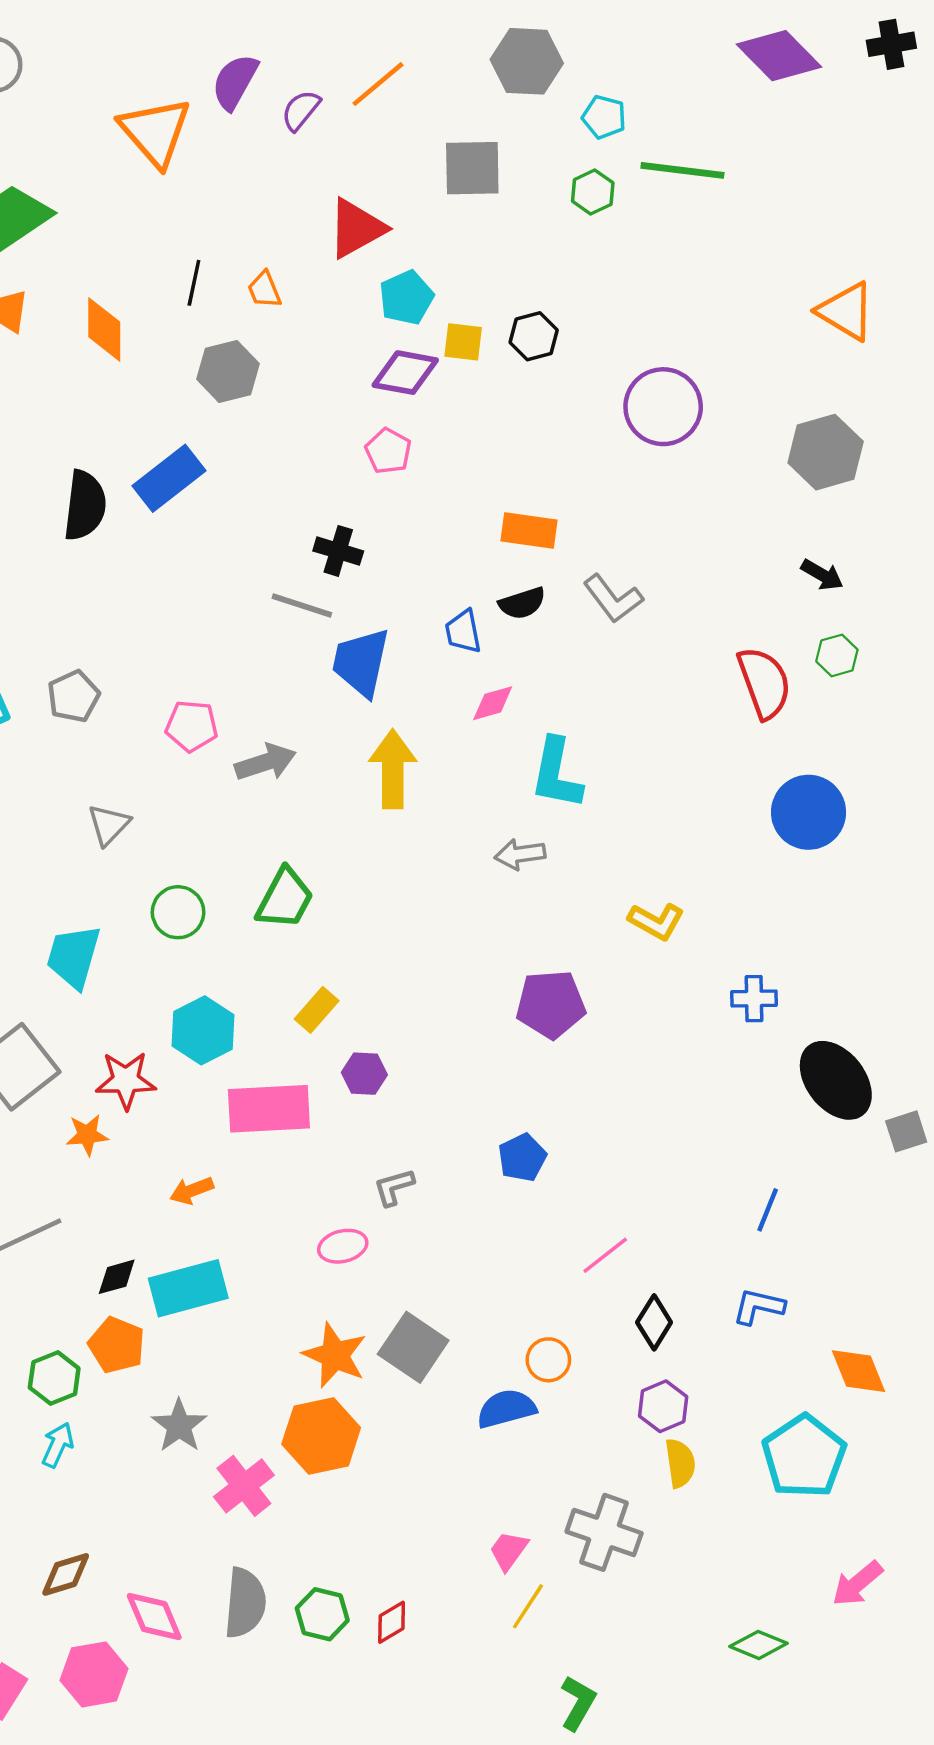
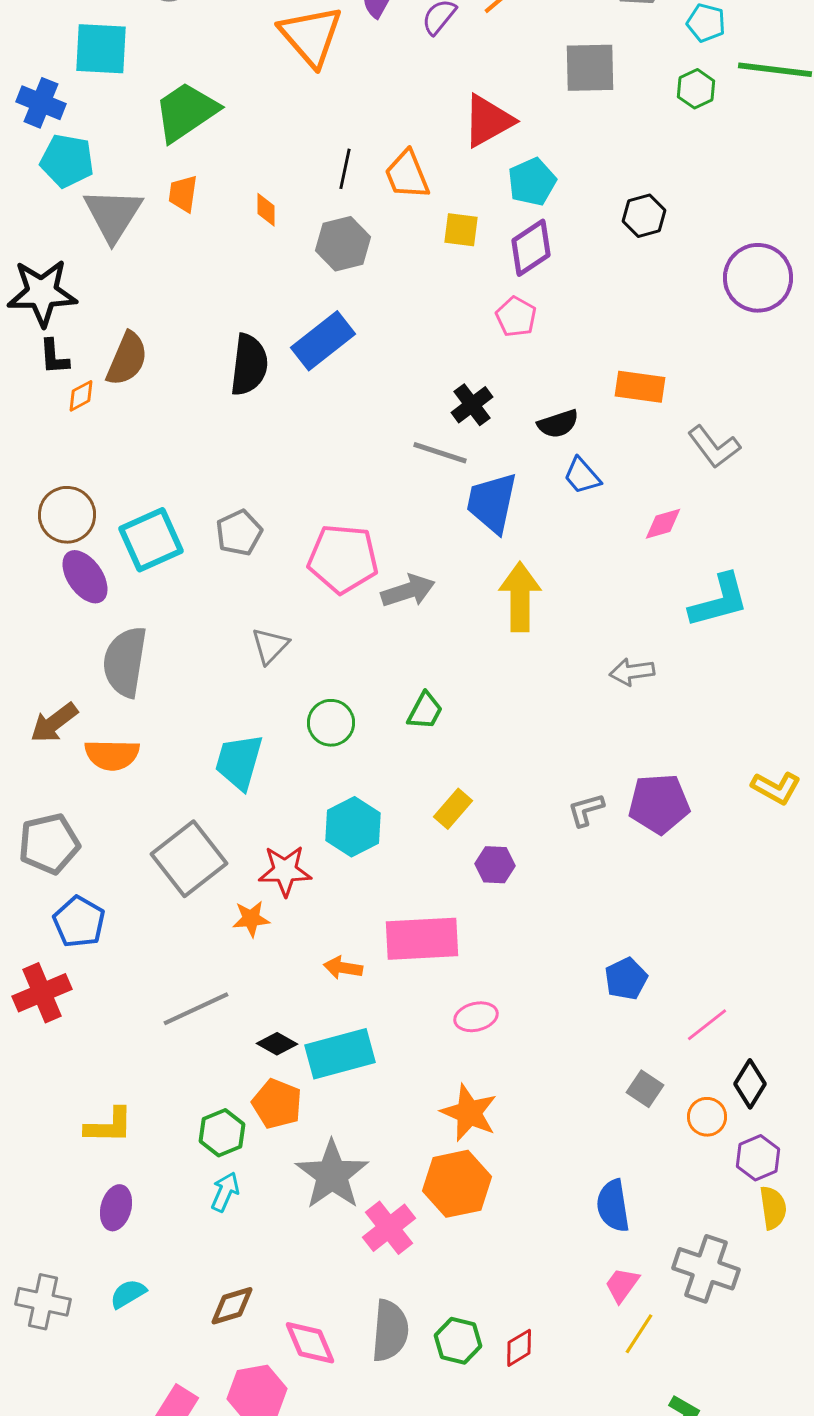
orange trapezoid: (264, 290) -> (407, 175), size x1.5
orange diamond: (104, 329) -> (266, 210), size x0.6
yellow square: (463, 342) -> (461, 230), moved
gray hexagon: (228, 371) -> (343, 244), moved
purple diamond: (405, 373) -> (531, 248), turned -44
black cross: (338, 551) -> (472, 405), turned 36
black semicircle: (522, 603) -> (558, 424), moved
blue trapezoid: (463, 632) -> (582, 476), turned -30
pink diamond: (493, 703) -> (663, 524), moved
pink pentagon: (192, 726) -> (343, 559), size x1.5
cyan L-shape: (556, 774) -> (719, 601), moved, turned -116
green trapezoid: (285, 899) -> (425, 711), size x0.7
yellow L-shape: (656, 921) -> (776, 788), moved
pink rectangle: (269, 1109) -> (422, 939), moved
blue pentagon: (522, 1158) -> (626, 979), moved
gray L-shape: (394, 1187) -> (586, 810), moved
orange arrow: (192, 1191) -> (343, 968), turned 30
black diamond: (117, 1277) -> (277, 1044), turned 45
gray square: (413, 1347) -> (645, 1089), moved, size x0.6
orange circle: (548, 1360) -> (707, 1117), moved
blue semicircle: (506, 1409) -> (613, 1206), moved, turned -84
gray star: (179, 1426) -> (332, 1175), size x1.5

